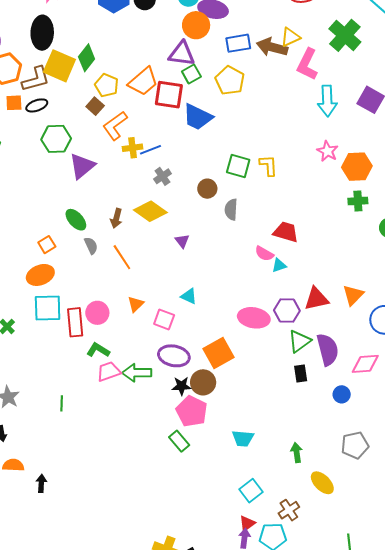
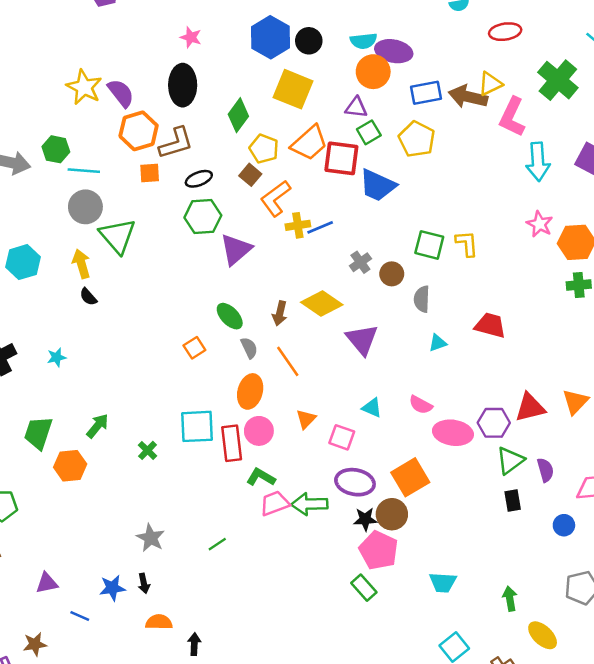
purple triangle: (182, 54) -> (356, 107), size x0.7
yellow square: (59, 66) -> (293, 89), moved
black ellipse: (37, 105) -> (199, 179), moved
gray cross: (162, 176) -> (360, 262), moved
purple triangle: (182, 241) -> (362, 340), size x1.8
pink semicircle: (264, 254) -> (421, 405), moved
cyan triangle: (279, 265) -> (438, 343), moved
orange ellipse: (40, 275) -> (250, 391), moved, turned -52
purple semicircle: (328, 349) -> (545, 470), size x0.6
green line: (62, 403) -> (217, 544), turned 56

